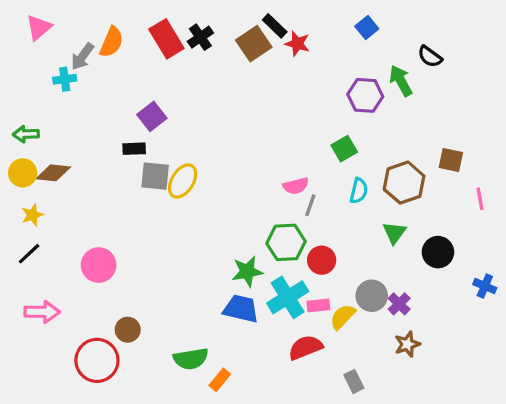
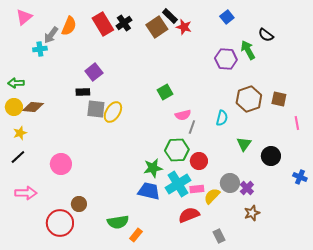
green square: (344, 149) -> (165, 92), moved
brown hexagon: (404, 183) -> (249, 99), moved

